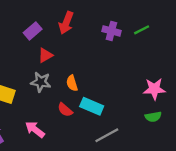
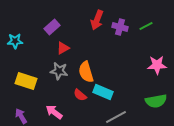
red arrow: (66, 23) -> (97, 20), moved
orange semicircle: (72, 83) -> (86, 72), size x1.5
pink star: (154, 89) -> (157, 65), moved
green semicircle: (153, 117) -> (156, 101), size x1.5

